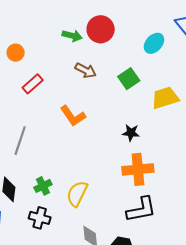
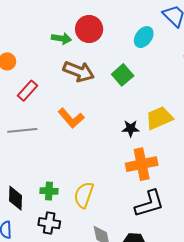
brown arrow: (86, 70) -> (79, 71), size x1.4
yellow trapezoid: (165, 98) -> (159, 118), moved
gray line: (20, 141) -> (22, 130), moved, turned 72
green cross: (43, 186) -> (49, 191), turned 36

